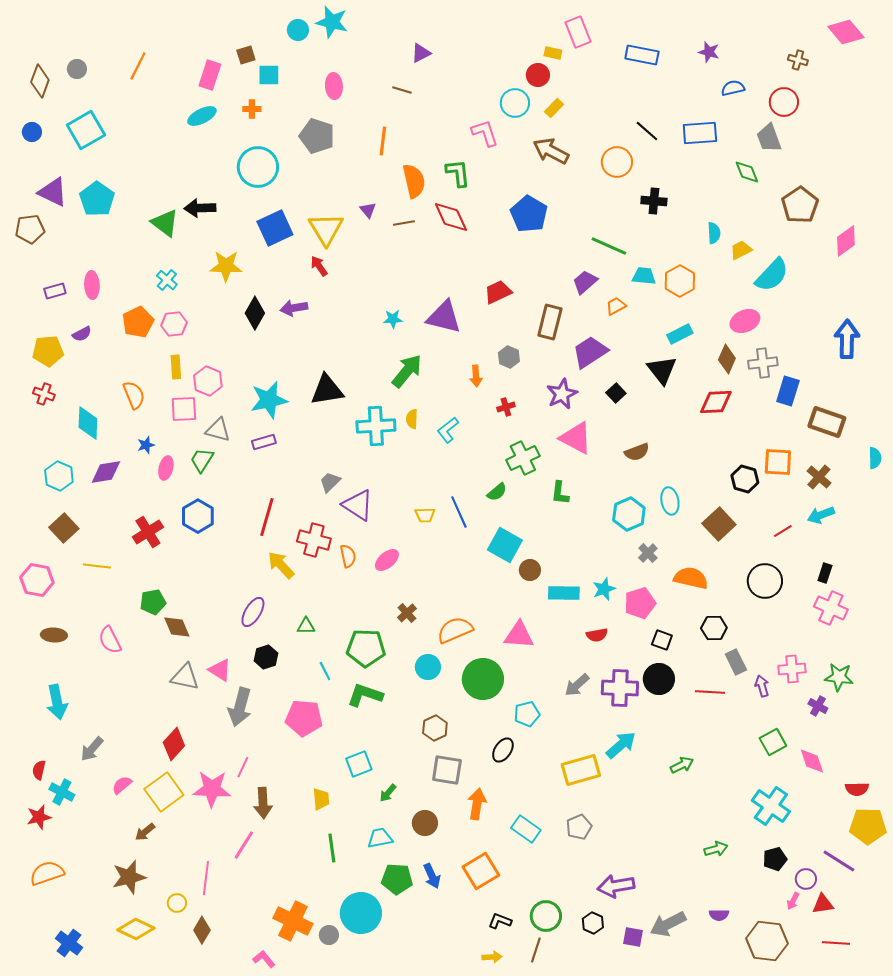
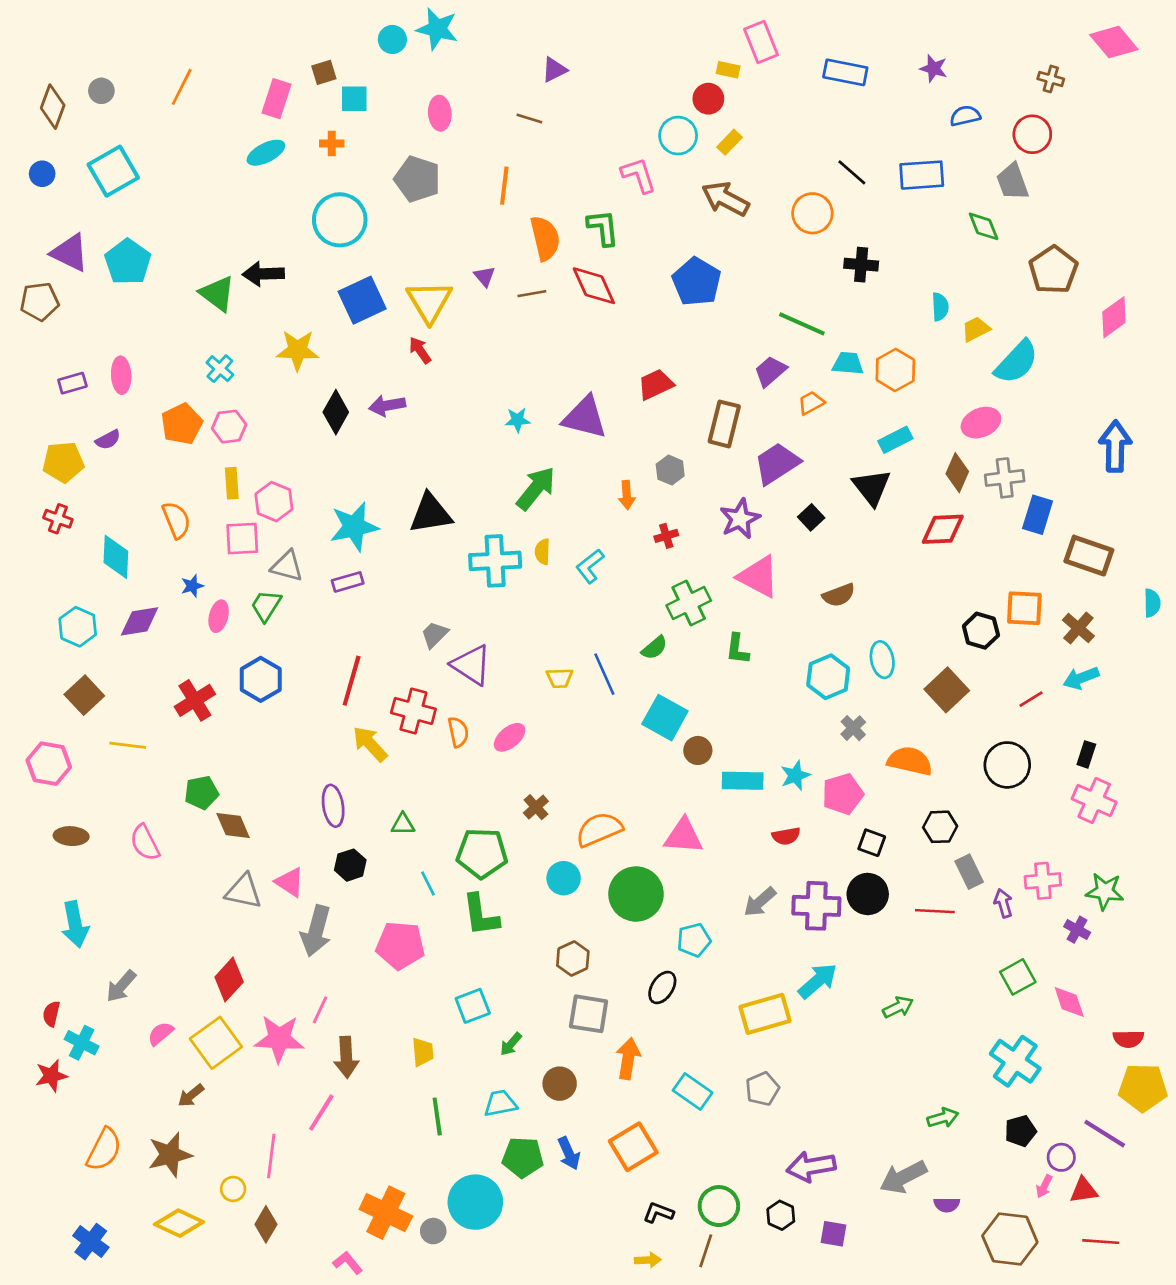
purple ellipse: (253, 612) -> (333, 806), turned -40
green L-shape: (365, 695) -> (481, 915), turned -117
orange semicircle: (47, 873) -> (104, 1149), moved, turned 136
gray arrow: (668, 924) -> (903, 1177), moved

